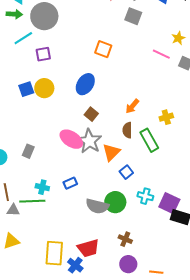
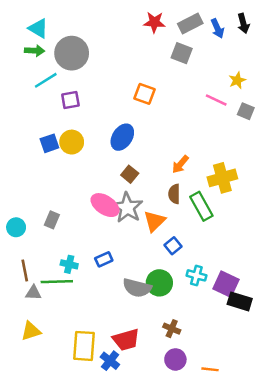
yellow cross: (166, 117) -> (222, 178), size x1.6

